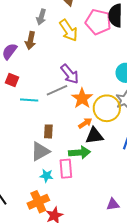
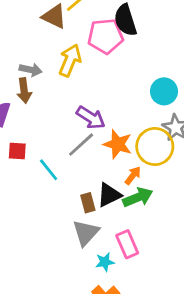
gray arrow: (41, 17) -> (31, 70), moved, turned -77
yellow arrow: (69, 30) -> (70, 60), turned -105
cyan line: (29, 100) -> (49, 170), turned 66
black triangle: (94, 136) -> (109, 195), moved
green arrow: (80, 153) -> (138, 197), moved

